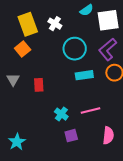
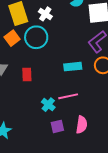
cyan circle: (75, 49) -> (36, 37), moved
pink line: (91, 110) -> (68, 96), moved
pink semicircle: (108, 135) -> (82, 125), moved

